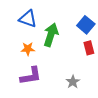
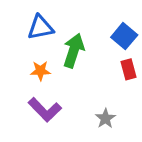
blue triangle: (28, 19) -> (40, 27), turned -30
purple L-shape: (31, 76) -> (45, 110), turned 55

